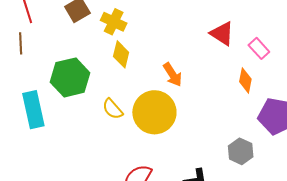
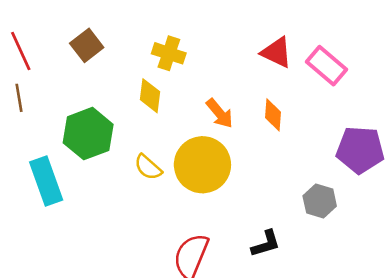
yellow cross: (114, 22) -> (169, 53), moved
pink rectangle: (259, 48) -> (326, 66), size x1.4
orange diamond: (245, 80) -> (273, 115), moved

